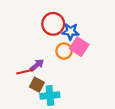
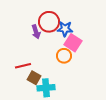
orange circle: (64, 51) -> (64, 56), moved
purple arrow: (37, 65) -> (36, 32), moved, turned 112

